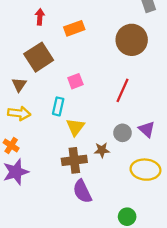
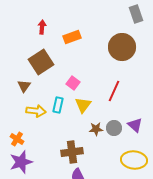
pink square: (75, 81) -> (73, 83), turned -32
yellow arrow: (19, 113) -> (36, 111), moved
yellow triangle: (75, 127) -> (83, 105), moved
brown star: (102, 150) -> (96, 129), moved

